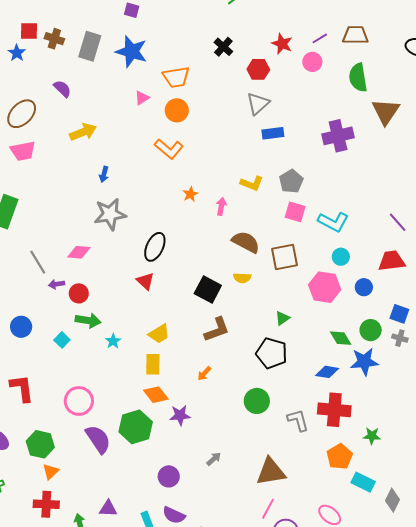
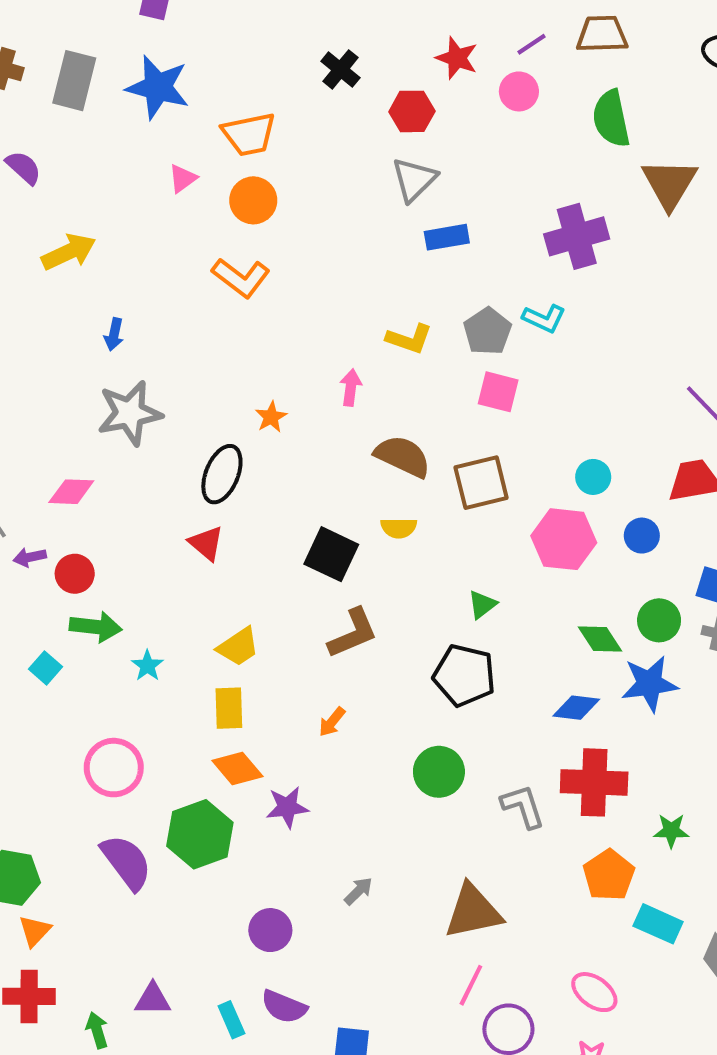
orange star: (190, 194) -> (271, 417), moved
cyan L-shape: (333, 222) -> (544, 318), moved, size x0.7
pink circle: (79, 401) -> (114, 768), moved

